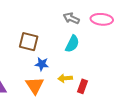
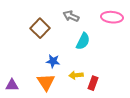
gray arrow: (71, 18) -> (71, 16), moved
brown square: (29, 42) -> (40, 28), moved, turned 30

